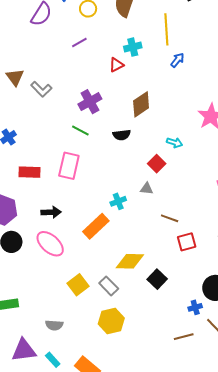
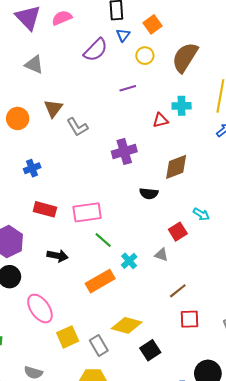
green line: (80, 130) -> (103, 240), moved
pink rectangle: (69, 166) -> (87, 212), turned 56
cyan cross: (118, 201) -> (129, 261), turned -35
brown line: (170, 218) -> (178, 291), turned -72
pink ellipse: (50, 244) -> (40, 308), moved

